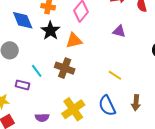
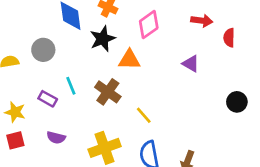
yellow line: (115, 75) -> (144, 115), moved
purple semicircle: (42, 118) -> (56, 138), moved

